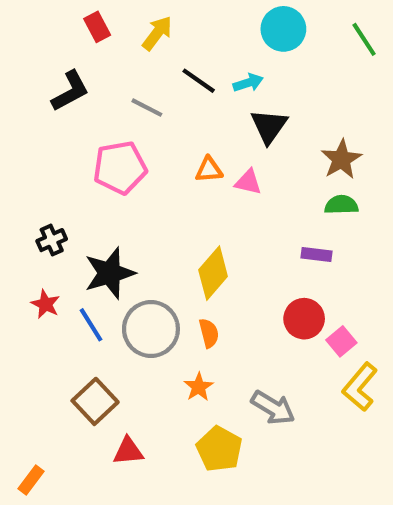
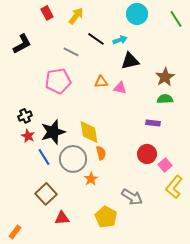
black L-shape: (70, 91) -> (22, 44), moved
black triangle: (269, 126) -> (130, 61), turned 42
yellow diamond: (213, 273) -> (89, 132), moved, turned -50
red star: (45, 304) -> (28, 136), moved
orange semicircle: (209, 333) -> (101, 153), moved
orange star: (199, 387) -> (91, 179), moved

